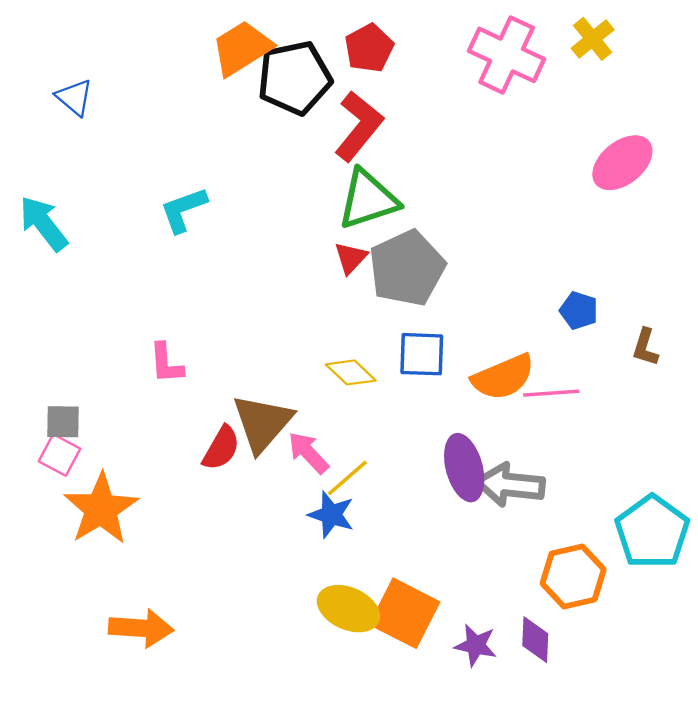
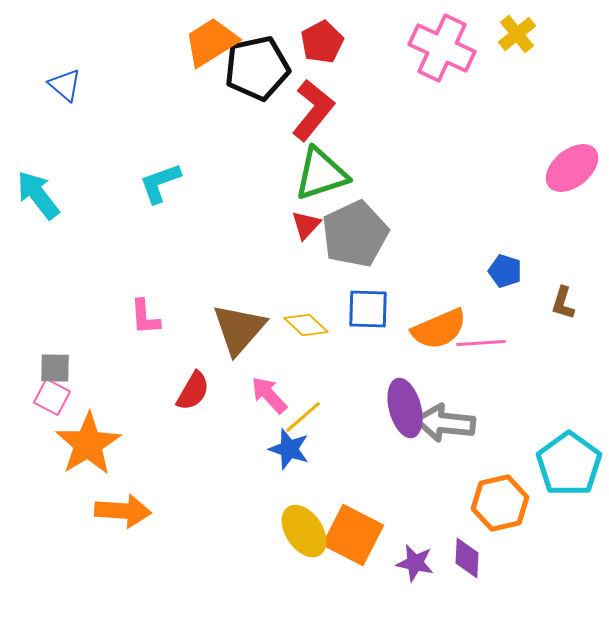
pink ellipse: (622, 163) -> (572, 168), moved
brown triangle: (262, 423) -> (239, 329), moved
yellow ellipse: (348, 609) -> (304, 531), turned 32
orange arrow: (141, 628) -> (123, 511), moved

